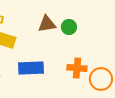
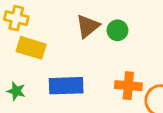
brown triangle: (47, 24) -> (88, 26), turned -30

